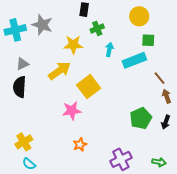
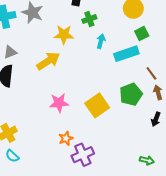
green square: (148, 40) -> (142, 34), turned -32
yellow square: (89, 87) -> (97, 105), moved
green pentagon: (141, 118) -> (131, 94), moved
purple cross: (121, 159) -> (83, 155), moved

